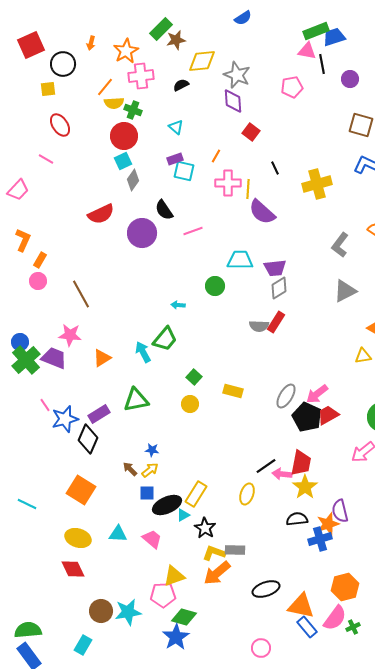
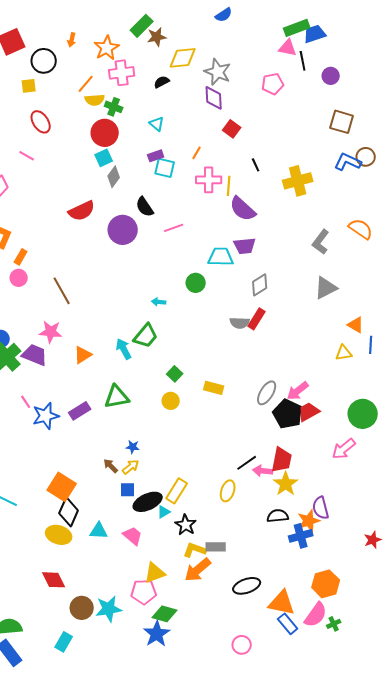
purple trapezoid: (275, 268) -> (245, 246), moved
black diamond: (88, 439) -> (69, 512), moved
red diamond: (73, 569) -> (54, 580), moved

